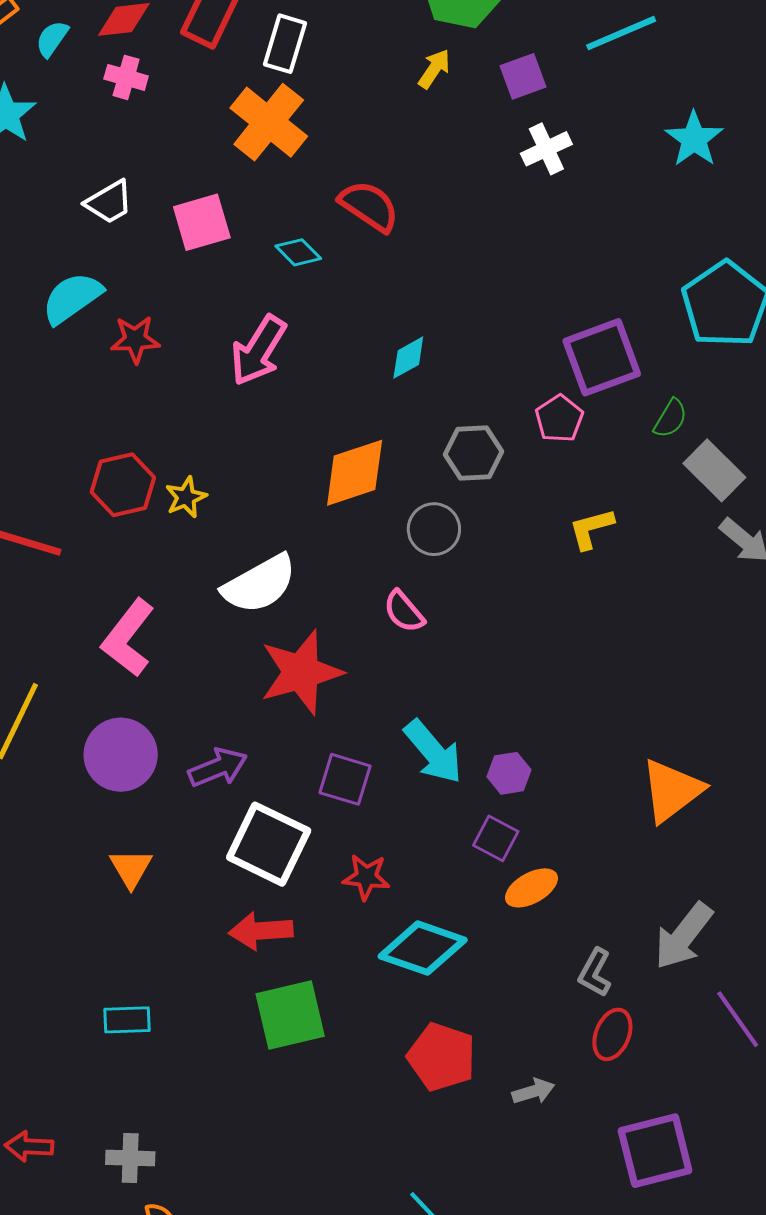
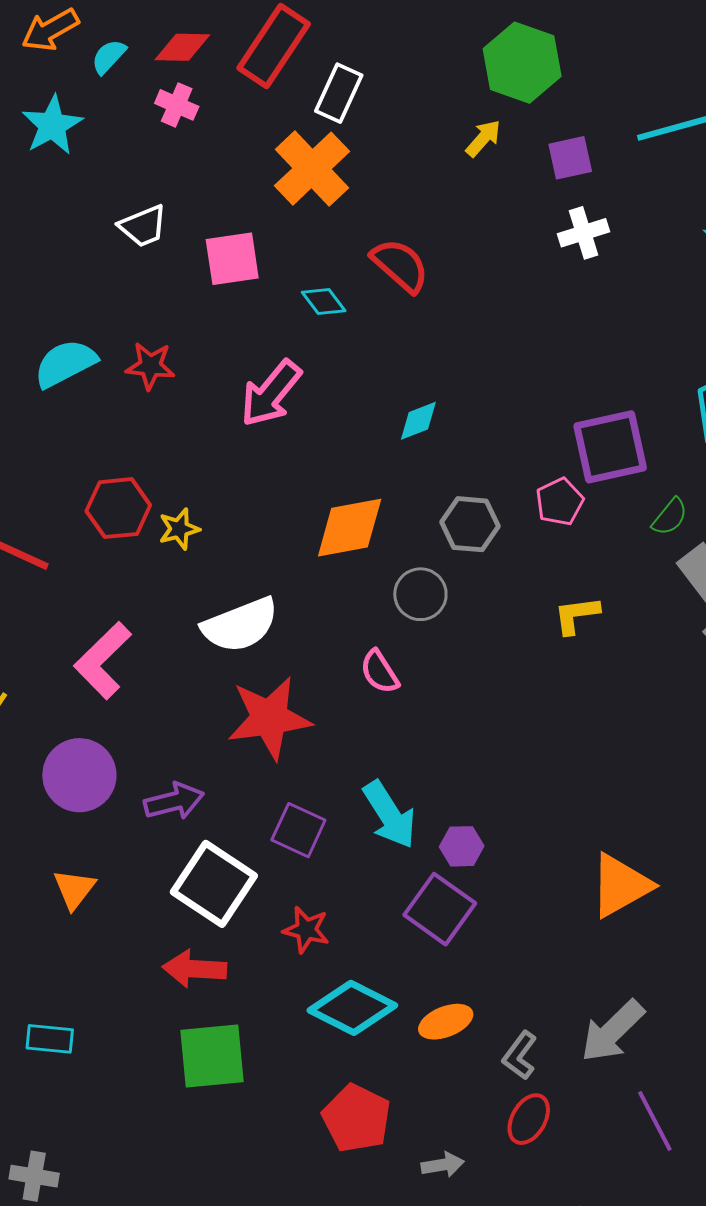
cyan semicircle: (72, 298) -> (65, 363), moved
purple square: (496, 838) -> (440, 909), size x1.5
orange ellipse: (531, 888) -> (446, 1022), moved

